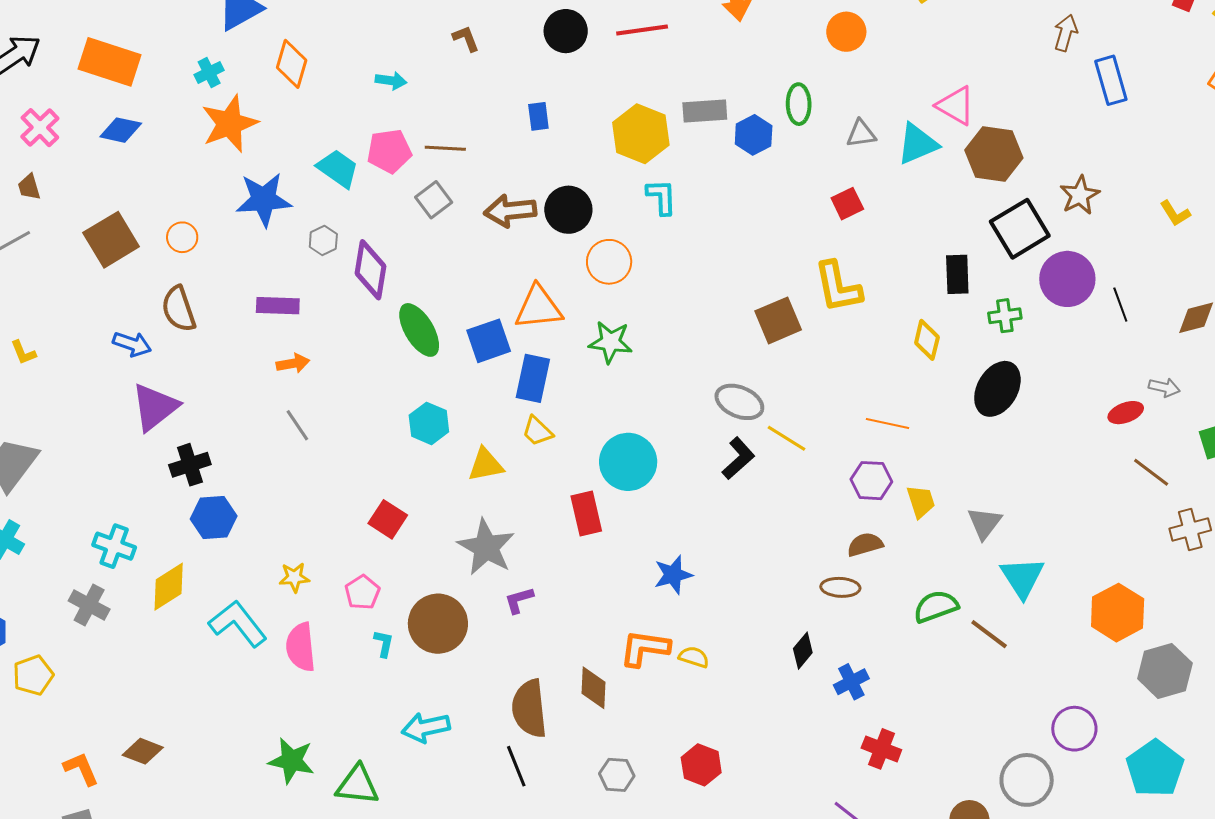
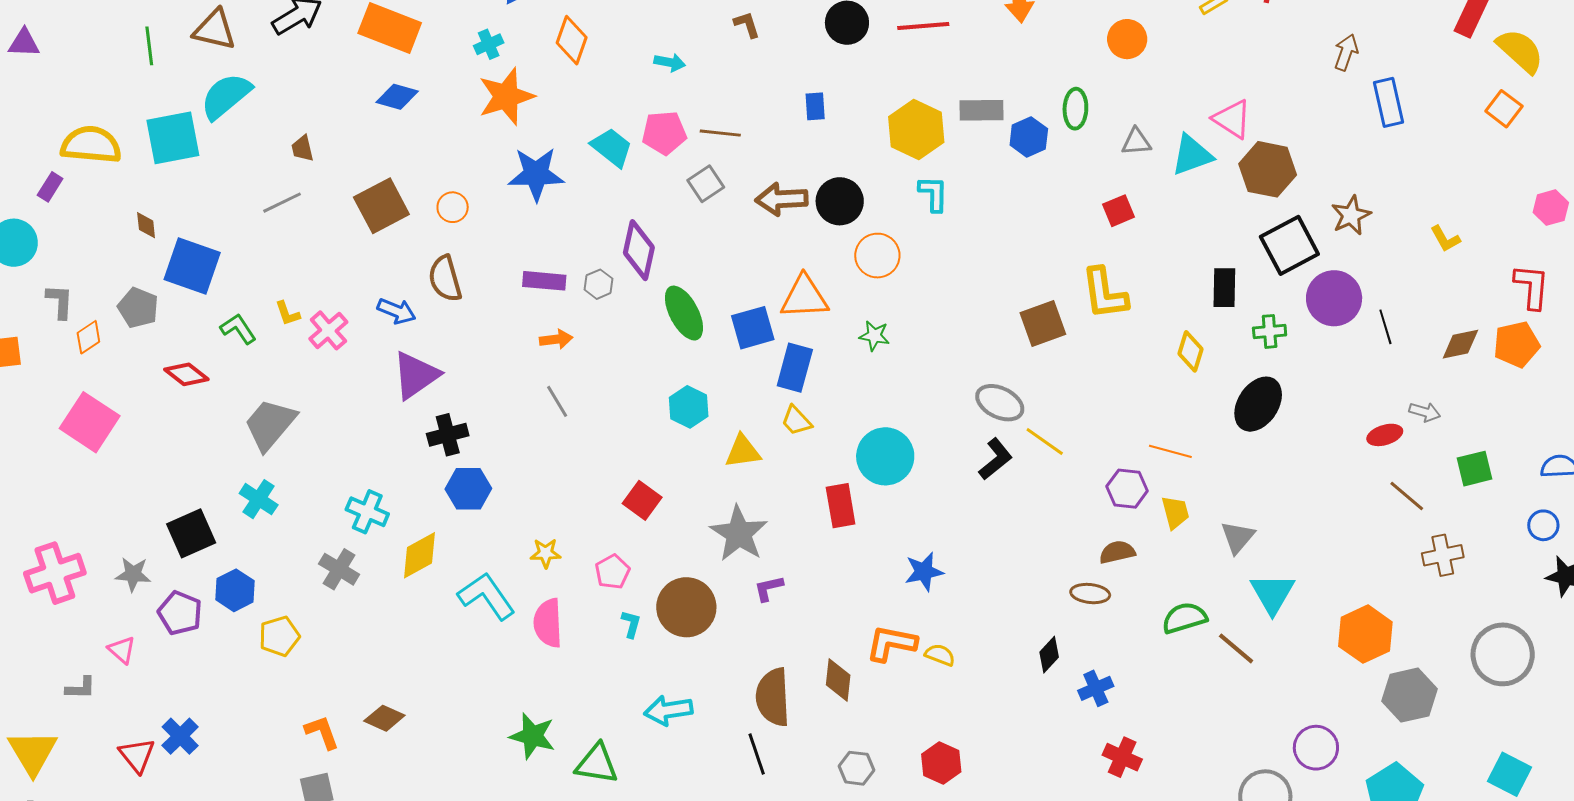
pink cross: (40, 128) -> (328, 330), moved
gray hexagon: (323, 241) -> (598, 284), moved
green star: (610, 342) -> (874, 336), size x0.7
orange line: (888, 424) -> (1170, 451), moved

